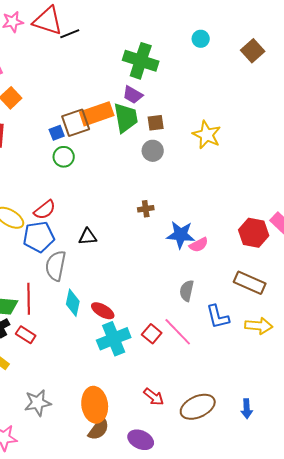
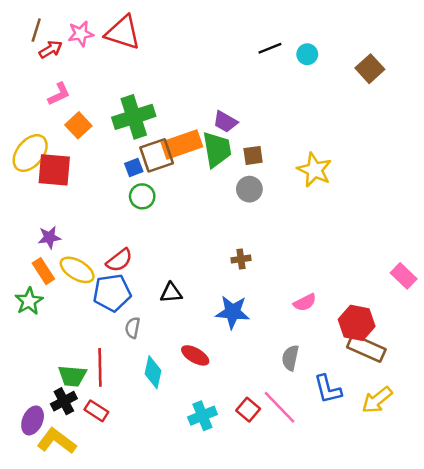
black line: (70, 34) -> (270, 48), moved
green cross: (141, 61) -> (134, 117), moved, turned -36
red hexagon: (254, 233) -> (357, 323), moved
blue star: (181, 235) -> (233, 312), moved
gray semicircle: (56, 266) -> (133, 328), size x0.6
red ellipse: (103, 311) -> (195, 355), moved
yellow arrow: (259, 326) -> (377, 400), turned 136
cyan cross: (114, 339) -> (202, 416), size x0.7

